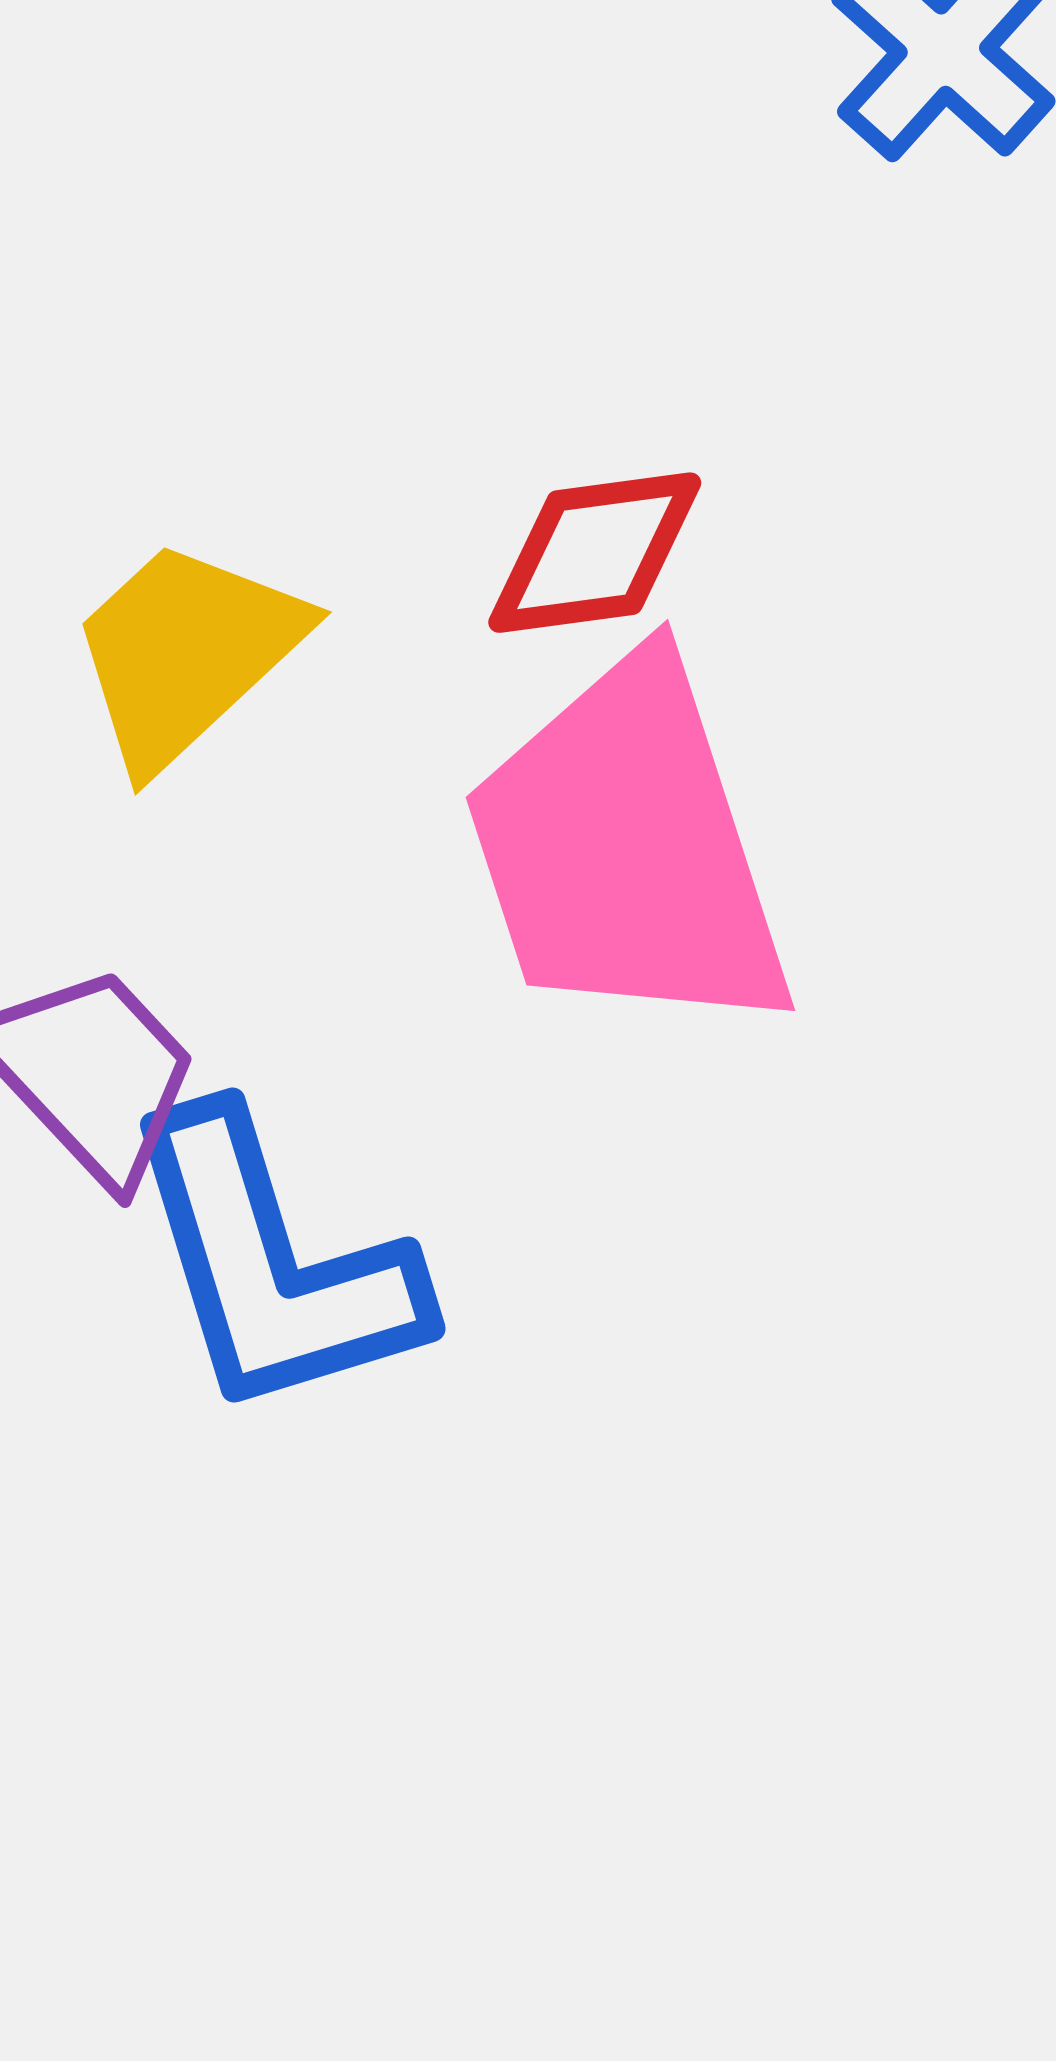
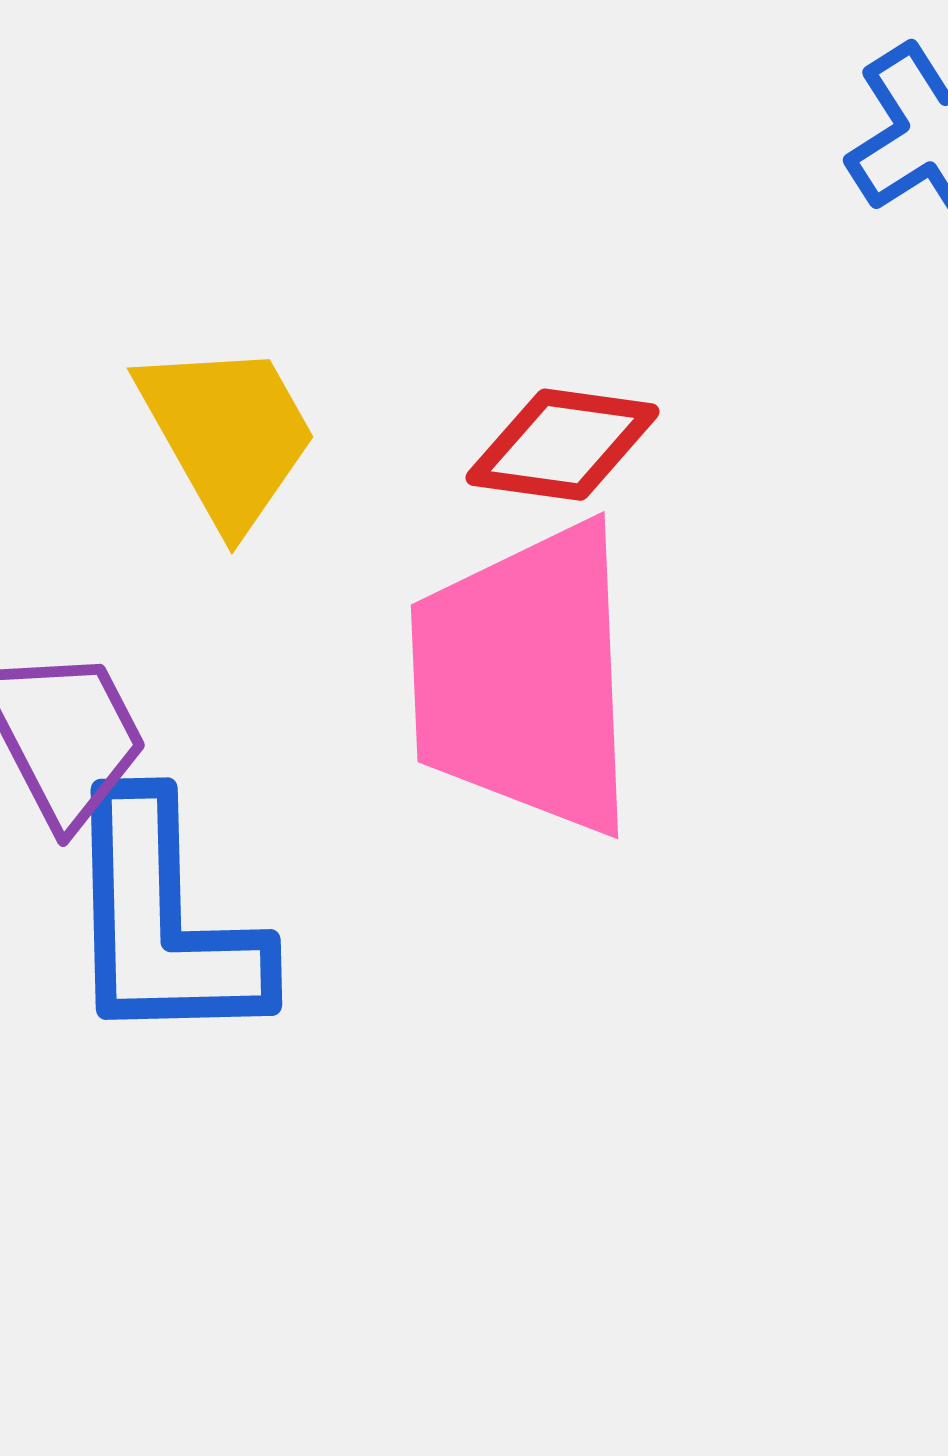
yellow trapezoid: (186, 653) -> (228, 434), turned 88

